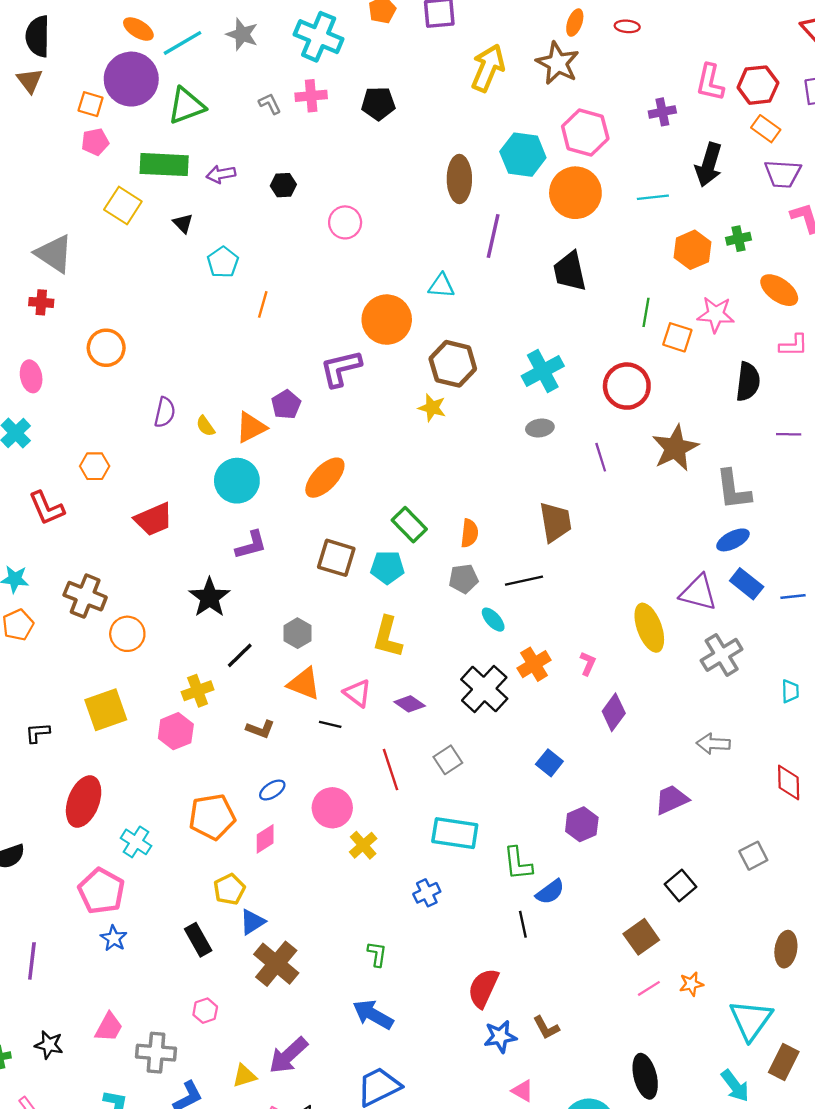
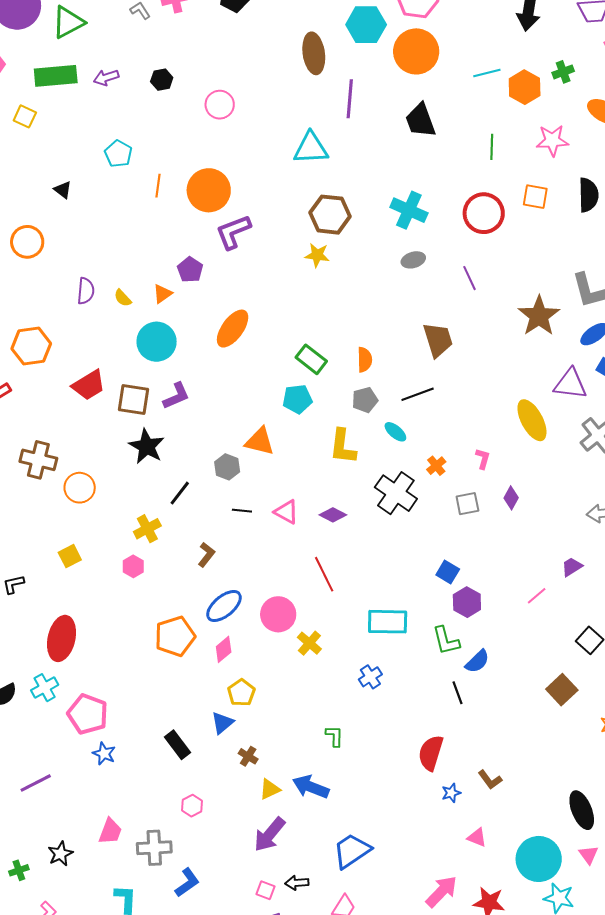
cyan line: (653, 197) -> (487, 73), moved
yellow square: (123, 206) -> (25, 116), size x0.7
black triangle: (183, 223) -> (63, 190), moved
cyan triangle: (441, 286) -> (311, 148), size x1.5
orange circle: (387, 320) -> (209, 190), moved
orange square: (677, 337) -> (535, 197), moved
cyan cross: (543, 371) -> (409, 210), turned -30
orange triangle: (251, 427) -> (162, 294), size x0.7
brown star: (675, 448) -> (539, 316), moved
orange hexagon: (95, 466) -> (31, 346), size x1.5
brown square: (336, 558) -> (134, 399), moved
yellow L-shape: (388, 637) -> (343, 446), moved
orange cross: (534, 664) -> (436, 466), size x0.7
orange triangle: (304, 684) -> (260, 441), moved
yellow square: (106, 710) -> (70, 556), size x0.6
purple diamond: (614, 712) -> (511, 498), size x0.7
black line: (330, 724) -> (242, 511), moved
brown L-shape: (260, 729) -> (206, 555), turned -65
pink hexagon: (176, 731) -> (133, 566), size x0.7
gray square: (448, 760) -> (467, 504), moved, turned 30
blue square: (549, 763) -> (448, 572), moved
blue ellipse: (272, 790) -> (224, 606), size x1.6
purple trapezoid: (672, 800) -> (572, 567), size x0.7
purple hexagon: (582, 824) -> (467, 602), moved
cyan cross: (136, 842) -> (45, 688), moved, turned 36
yellow pentagon: (229, 889) -> (241, 693), moved
purple line: (32, 961) -> (36, 783), turned 64
brown cross: (276, 964) -> (248, 756), size x0.5
pink line: (649, 988) -> (537, 596), moved
blue arrow: (373, 1014) -> (311, 787), moved
blue star: (500, 1037) -> (451, 793), size x0.7
black star: (49, 1045) -> (60, 854), turned -30
yellow triangle: (244, 1076) -> (270, 789), moved

